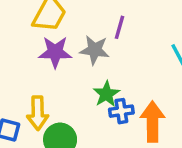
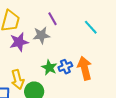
purple line: (119, 27) -> (52, 19), turned -32
green star: (106, 94) -> (49, 67), moved

